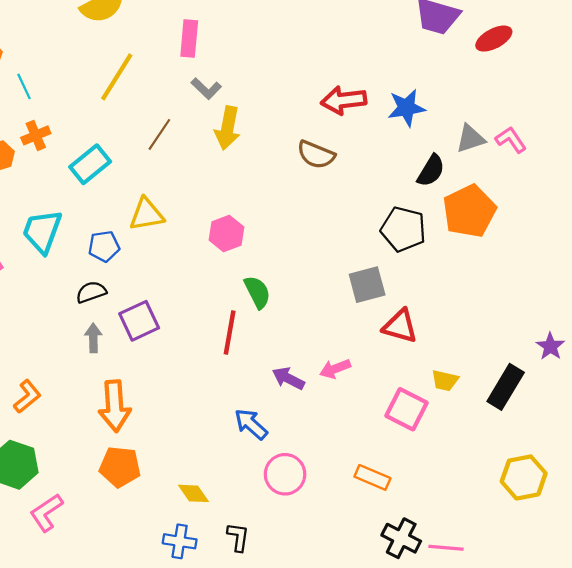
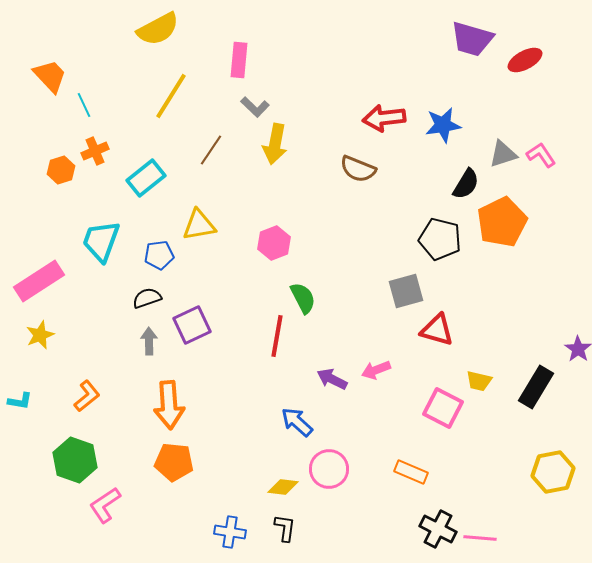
yellow diamond: (193, 493) -> (283, 487), moved, turned -48

